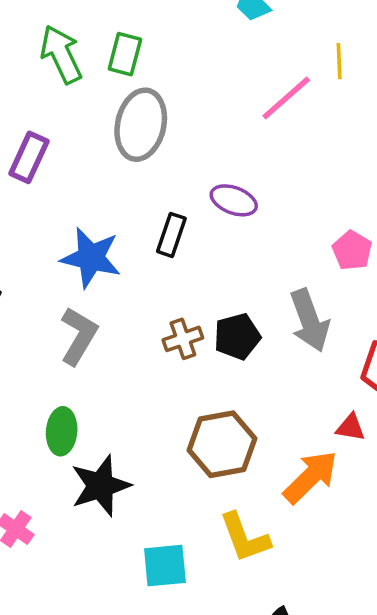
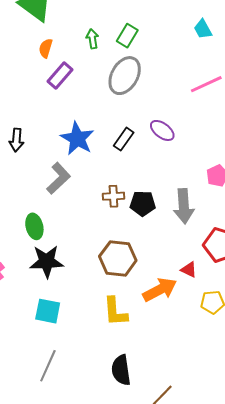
green arrow: (61, 54) -> (92, 39), moved, size x0.6
green ellipse: (62, 431) -> (34, 226), turned -35
cyan square: (165, 566) -> (48, 311), moved

